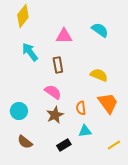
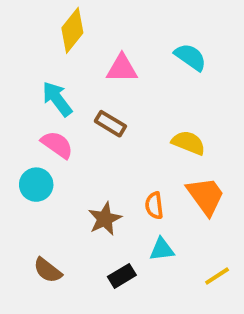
yellow diamond: (23, 16) -> (72, 30), moved
brown rectangle: (58, 65) -> (110, 124), turned -49
pink semicircle: (53, 92) -> (57, 145), moved
cyan circle: (19, 111) -> (36, 185), moved

